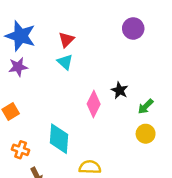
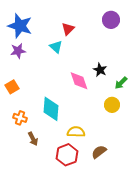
red triangle: (66, 40) -> (68, 29), moved
pink diamond: (94, 104) -> (79, 81), turned -45
yellow circle: (146, 134) -> (112, 105), moved

